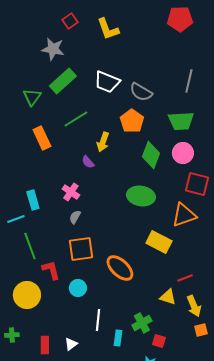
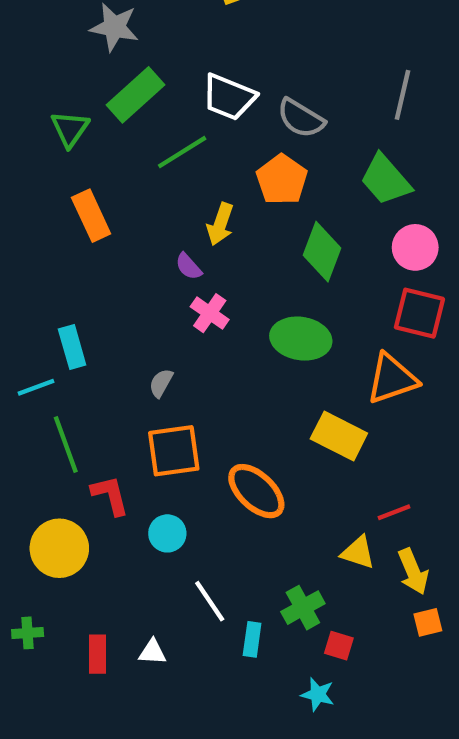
green line: (76, 119) -> (182, 152), moved
green trapezoid: (181, 121) -> (386, 180), turned 52
pink circle: (183, 153) -> (415, 247), moved
pink cross: (71, 192) -> (210, 313), moved
white line: (98, 320) -> (210, 601), turned -40
white triangle: (71, 344) -> (153, 652), turned 40

